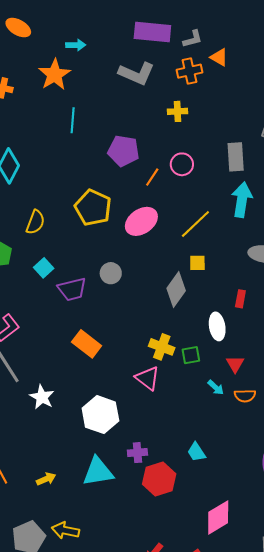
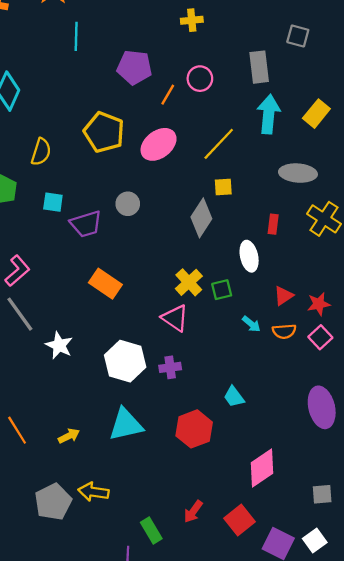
cyan square: (44, 268) -> (53, 202), turned -36
yellow cross: (162, 347) -> (189, 282), turned 30
red triangle: (235, 364) -> (284, 296), moved, turned 30
purple cross: (137, 453) -> (170, 367), moved

